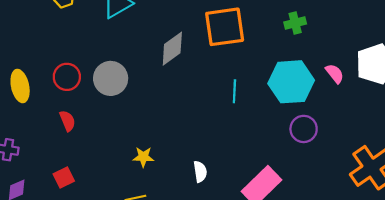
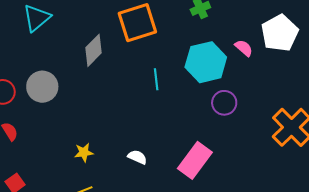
white semicircle: (200, 172) -> (137, 157), turned -48

